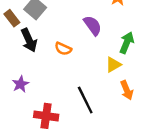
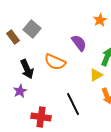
black arrow: (29, 40) -> (27, 69), moved
orange semicircle: (63, 49) -> (55, 62), size x1.5

